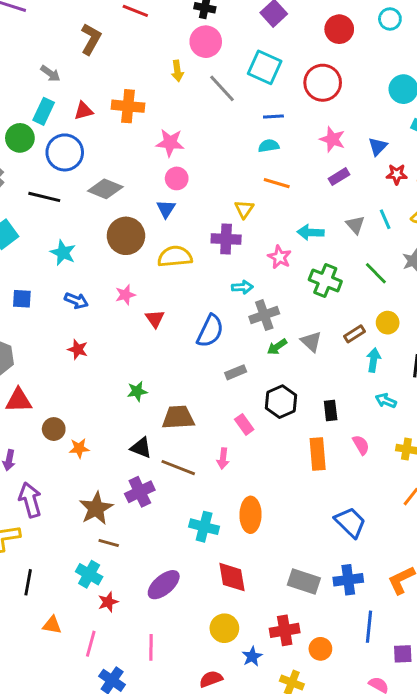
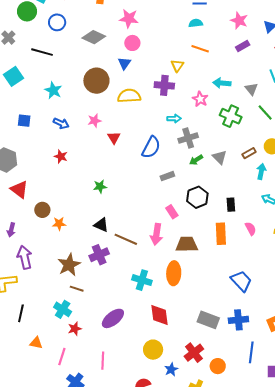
blue circle: (65, 152) -> (57, 22), size x0.7
gray diamond: (105, 189) -> (94, 37), moved
gray triangle: (355, 225) -> (251, 89), moved
red triangle: (19, 400) -> (19, 189), turned 36
brown trapezoid: (178, 417) -> (187, 244), moved
pink arrow: (223, 459) -> (156, 234), size x1.5
red cross: (285, 630) -> (194, 353), turned -30

